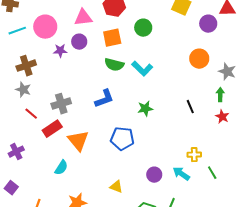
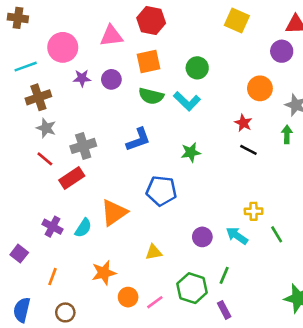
purple circle: (208, 24) -> (282, 51), moved
green circle: (143, 28) -> (197, 68), moved
cyan line: (17, 31) -> (26, 67), moved
purple circle: (79, 42) -> (111, 79), moved
gray star: (23, 90) -> (46, 128), moved
black line: (190, 107) -> (248, 150), turned -40
red star: (222, 117) -> (243, 123), moved
orange triangle: (78, 141) -> (114, 213), moved, turned 35
purple cross: (16, 152) -> (53, 227), moved, turned -35
yellow triangle: (116, 187) -> (154, 252), turned -32

